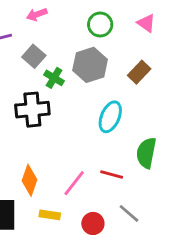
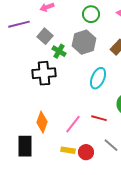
yellow rectangle: (50, 215) -> (68, 150), moved

